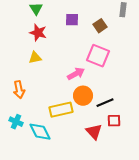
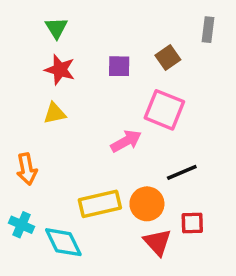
purple square: (72, 20) -> (119, 66), moved
orange circle: (83, 96) -> (147, 204), moved
black line: (105, 103) -> (182, 172), moved

